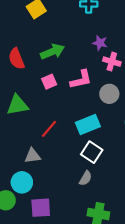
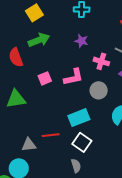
purple star: (100, 43) -> (81, 41), moved
green arrow: (52, 52) -> (39, 40), moved
red line: (49, 129) -> (51, 135), moved, turned 42
gray semicircle: (86, 178) -> (76, 166), turned -48

